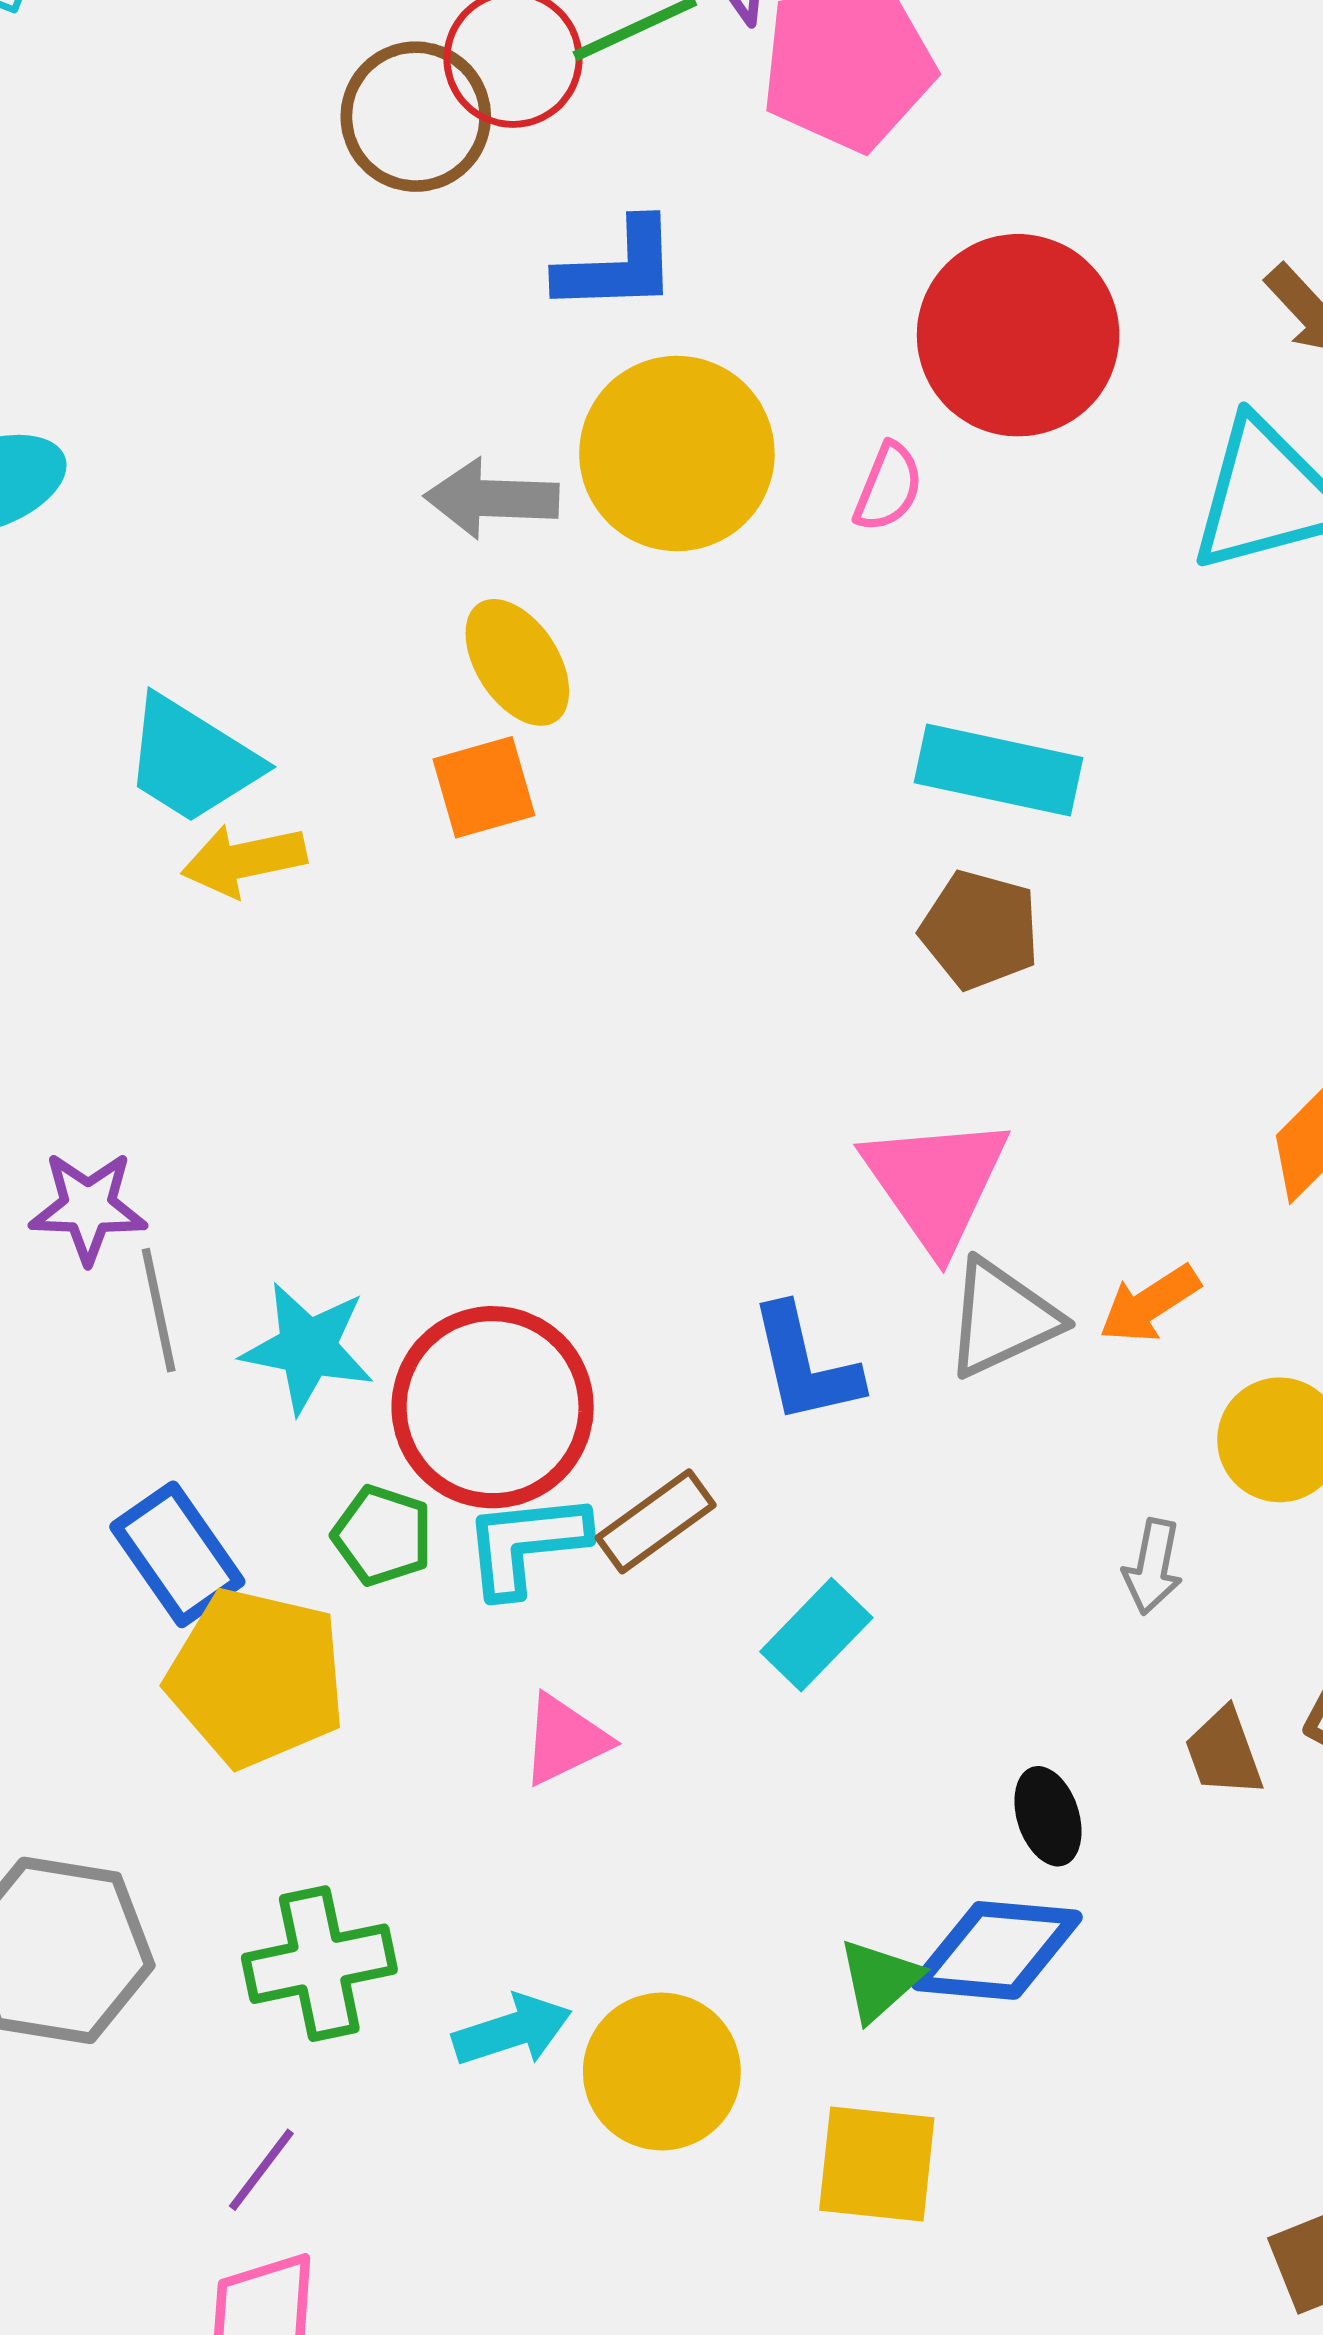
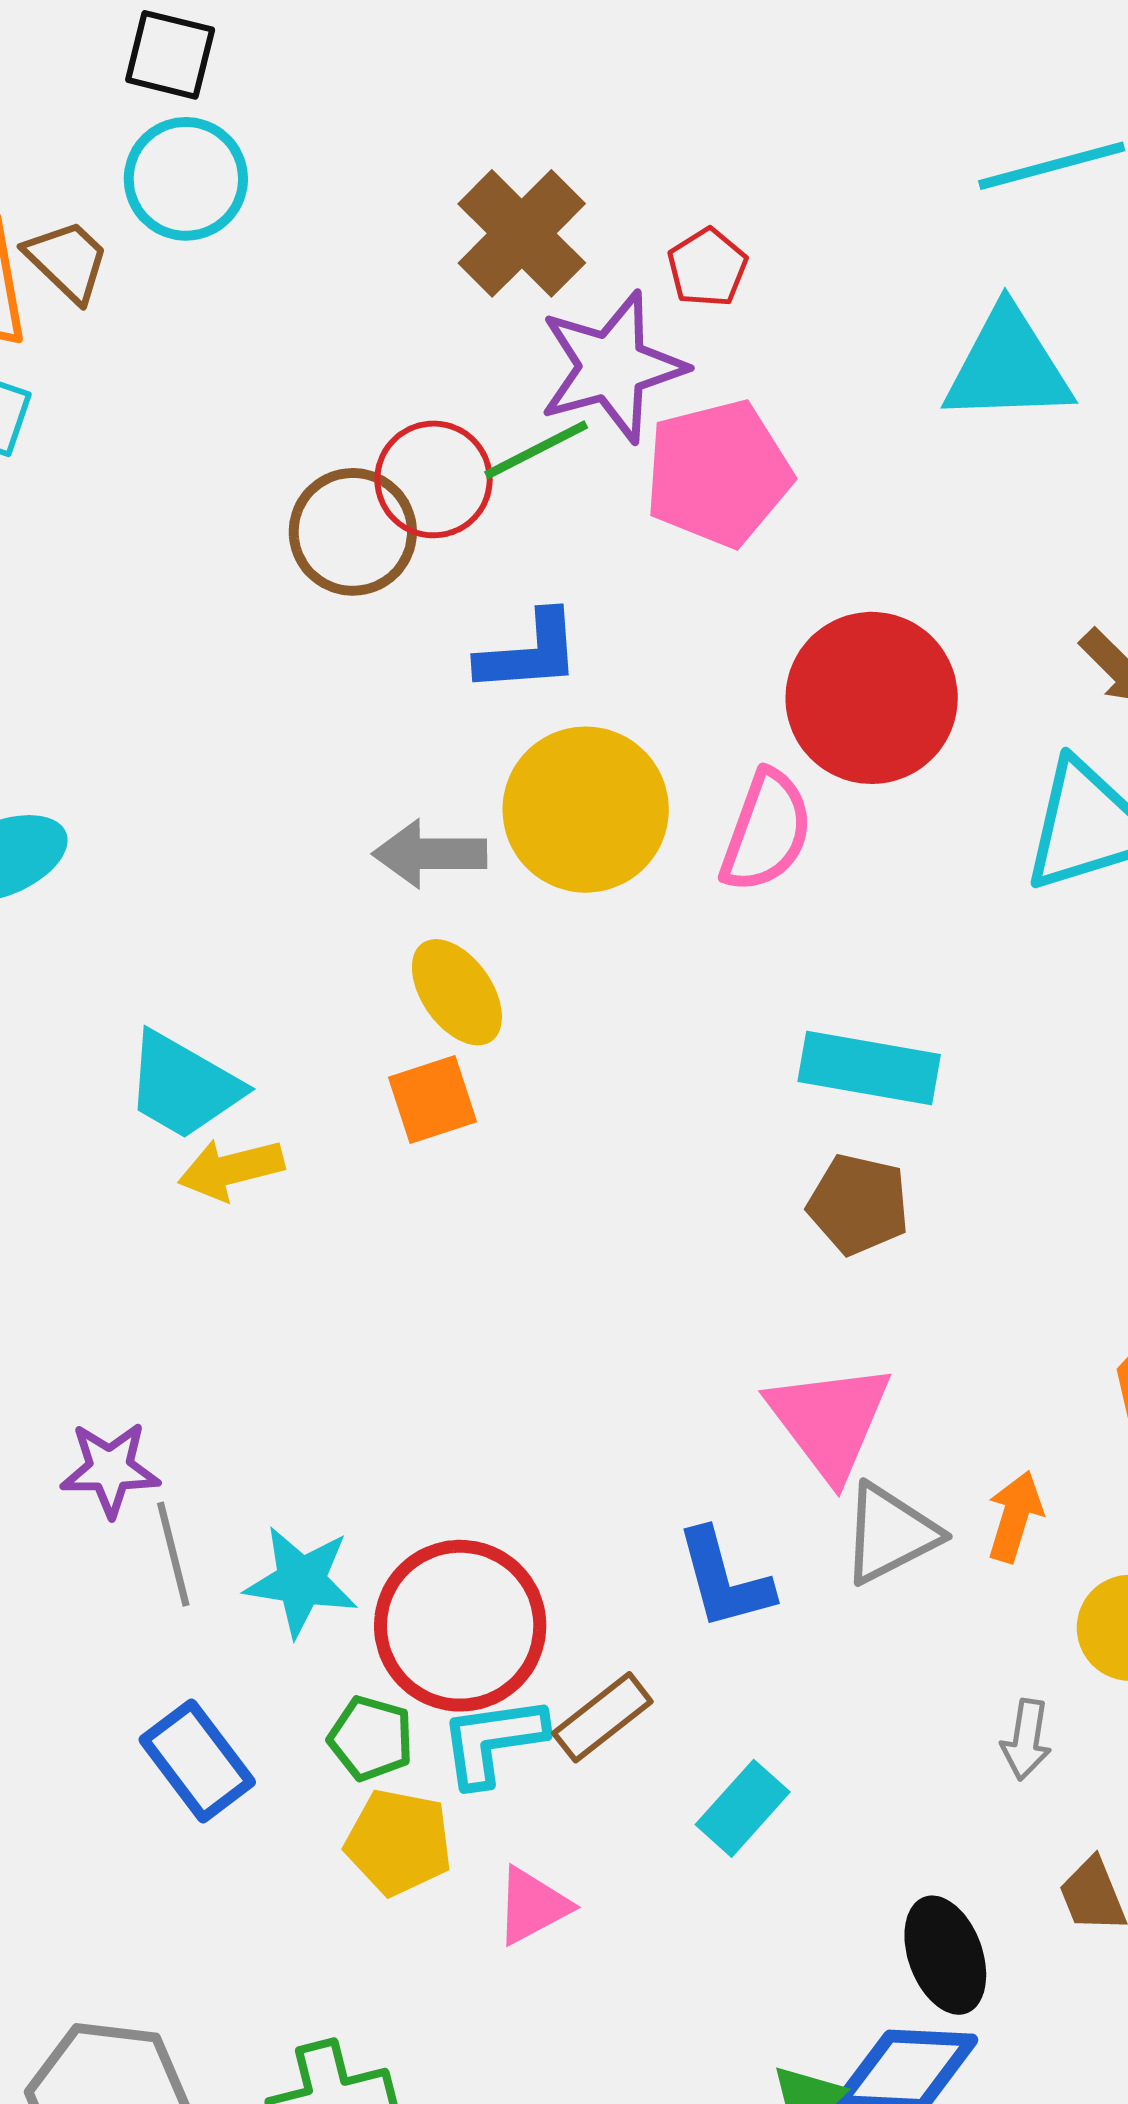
pink semicircle: (888, 487) -> (766, 831), size x1.6
orange arrow: (1150, 1304) -> (1015, 1517), turned 142
yellow pentagon: (256, 1677) -> (399, 1842), moved, size x0.7
black ellipse: (1048, 1816) -> (945, 1955), size x1.4

